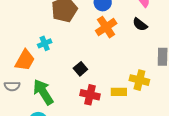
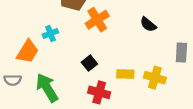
black semicircle: (140, 24) -> (148, 24), moved
orange cross: (106, 27) -> (97, 20), moved
yellow rectangle: (119, 92) -> (125, 74), moved

